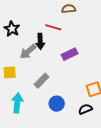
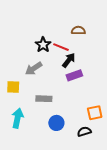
black star: (12, 29) -> (43, 45), moved
black arrow: (40, 41) -> (69, 60), moved, turned -147
gray rectangle: (42, 81) -> (44, 99), turned 42

